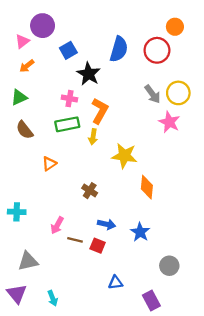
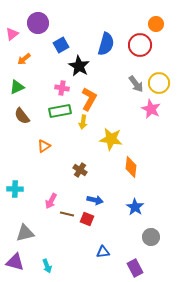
pink triangle: (22, 41) -> (12, 34), moved
blue star: (140, 232) -> (135, 207), moved
purple triangle: (17, 294) -> (15, 262), turned -36

